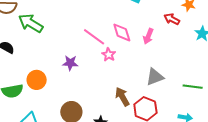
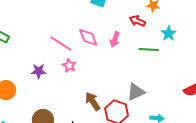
pink star: (109, 55) -> (69, 65), moved
gray triangle: (155, 77) -> (136, 92), moved
green line: (193, 87) -> (149, 50), moved

